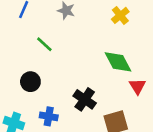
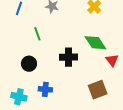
green line: (44, 44) -> (37, 34), turned 32
black cross: (85, 99) -> (69, 57), moved, turned -30

